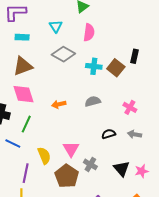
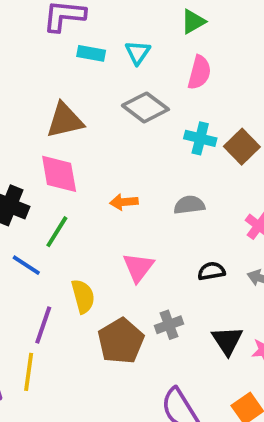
cyan rectangle: (22, 37) -> (91, 53), moved
pink triangle: (71, 149) -> (138, 267), moved
gray cross: (90, 164) -> (169, 325), turned 32

